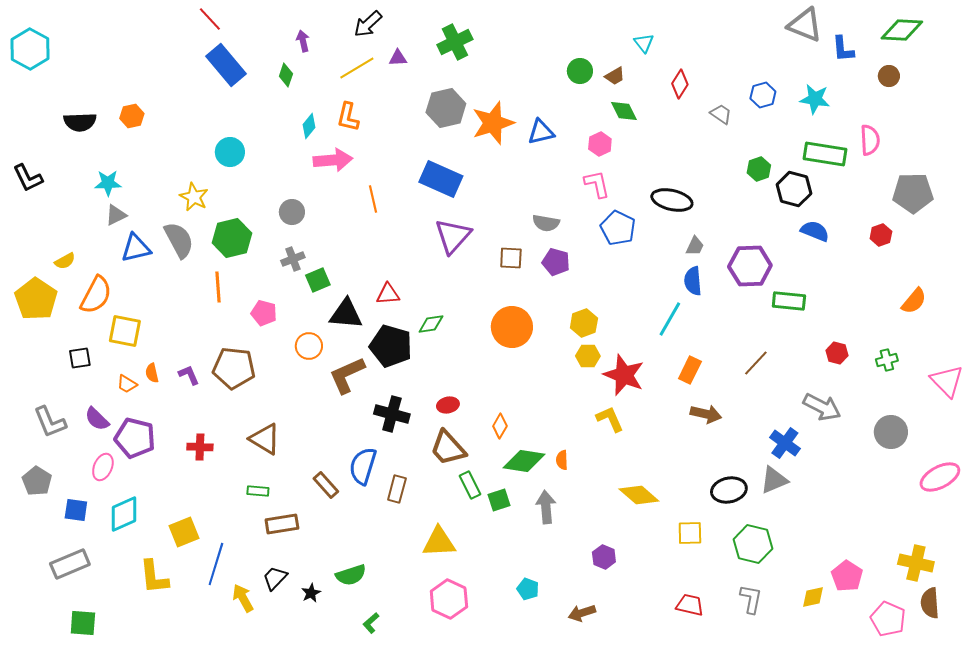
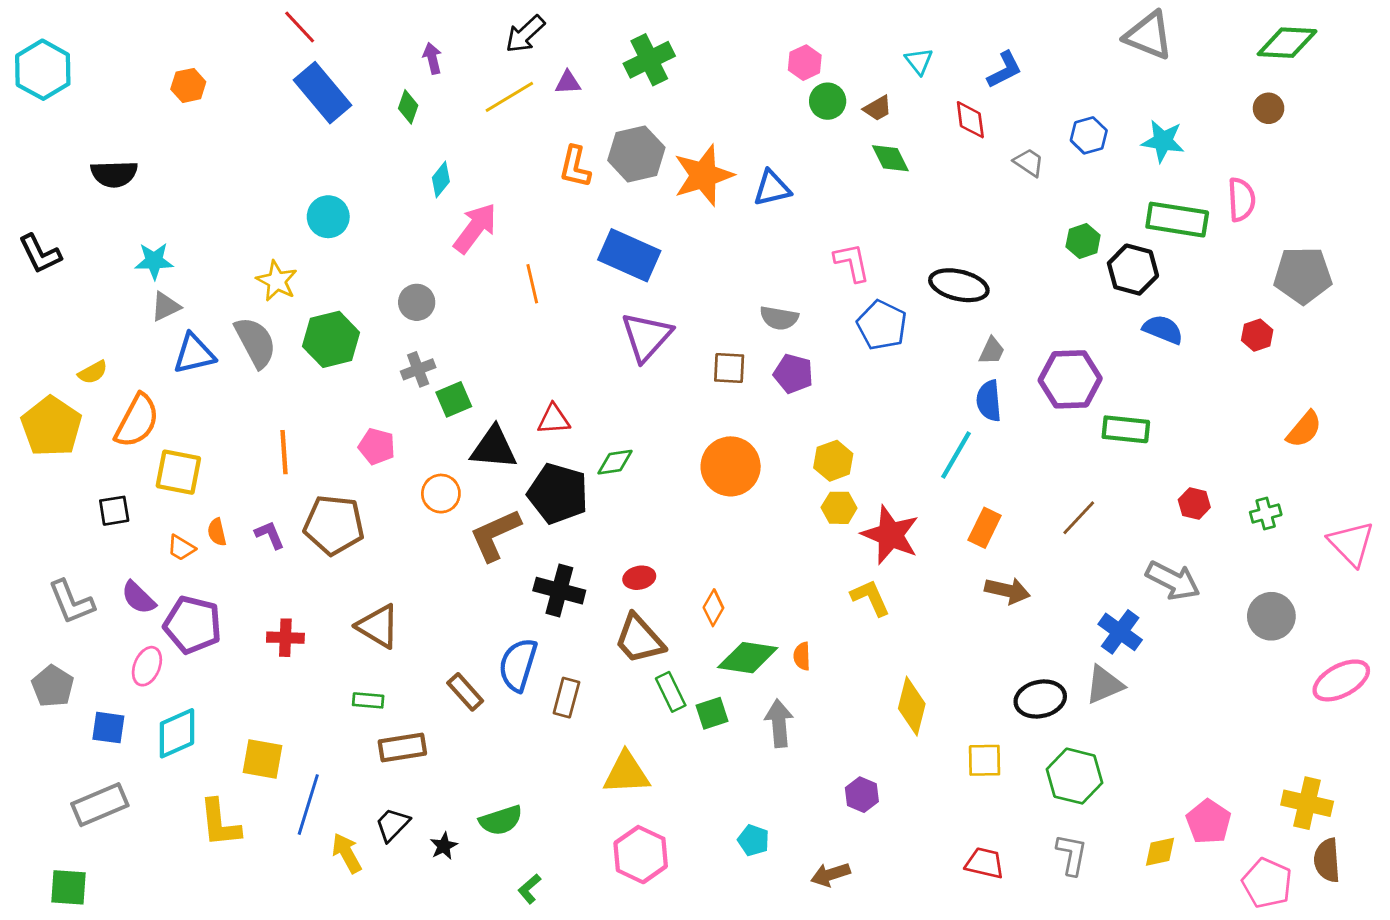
blue L-shape: (843, 49) -> (1005, 70), moved, turned -112
red diamond: (680, 84) -> (970, 120), turned -40
orange hexagon: (132, 116) -> (188, 85), moved
orange L-shape: (348, 117) -> (575, 167), moved
pink hexagon: (600, 144) -> (805, 63), moved
pink arrow: (333, 160) -> (475, 228), turned -48
orange line: (218, 287) -> (284, 452), moved
yellow diamond: (639, 495) -> (912, 706), turned 63
yellow square: (184, 532) -> (263, 759), turned 32
green square: (83, 623) -> (68, 887), moved

